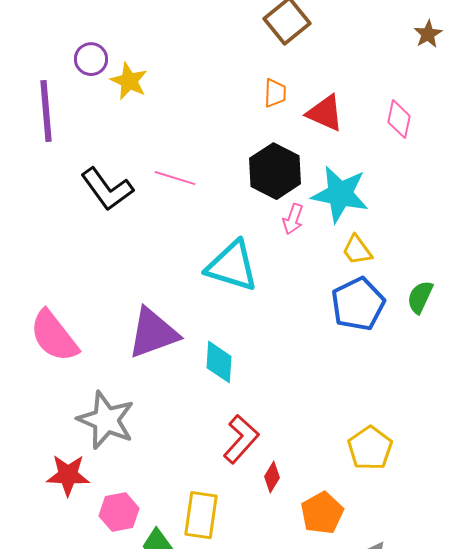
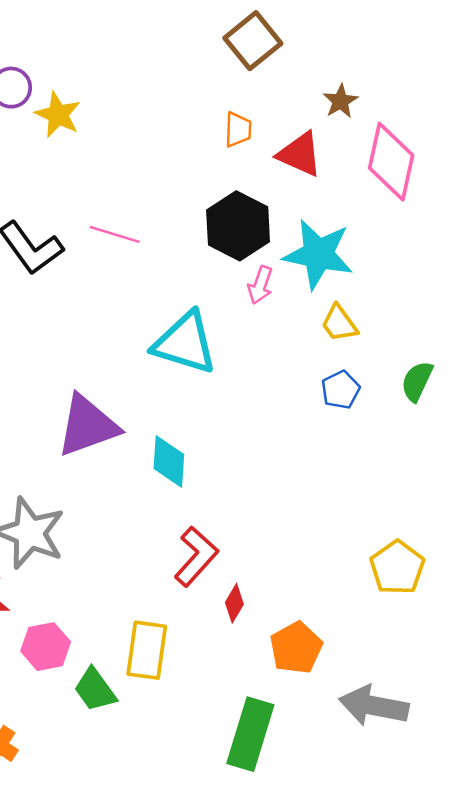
brown star: (428, 34) -> (340, 101), moved
pink diamond: (399, 119) -> (391, 162), size x1.6
blue pentagon: (358, 304) -> (340, 390), size x0.6
yellow pentagon: (370, 448) -> (397, 568), moved

